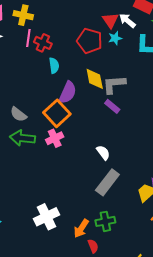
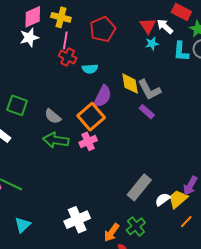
red pentagon: (90, 41) -> (103, 29), moved, turned 30
red cross: (43, 43) -> (68, 57), moved
cyan semicircle: (54, 66) -> (90, 69), turned 91
gray L-shape: (114, 84) -> (149, 90), turned -115
white semicircle: (103, 153) -> (163, 199), moved, turned -91
green cross: (105, 221) -> (136, 226), turned -30

